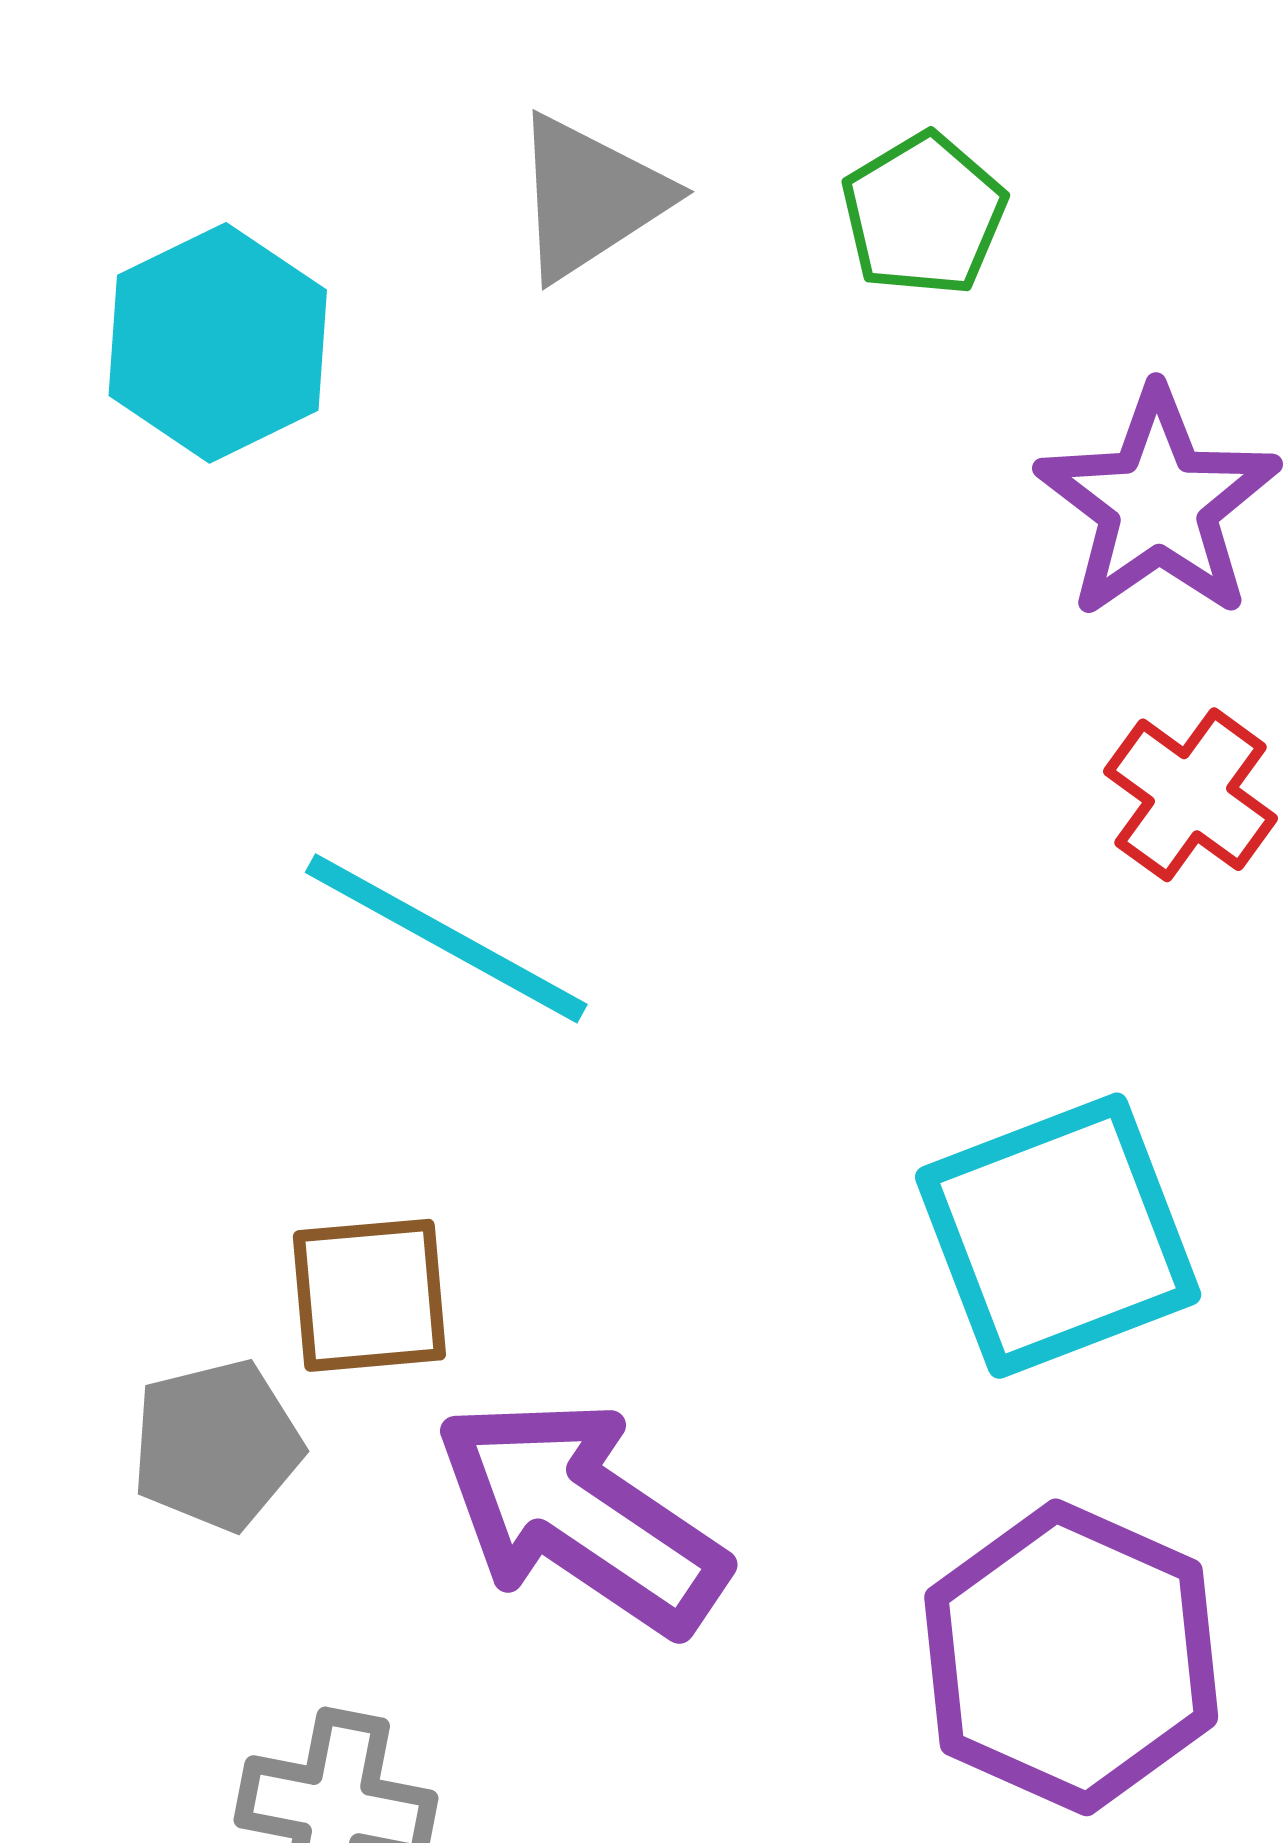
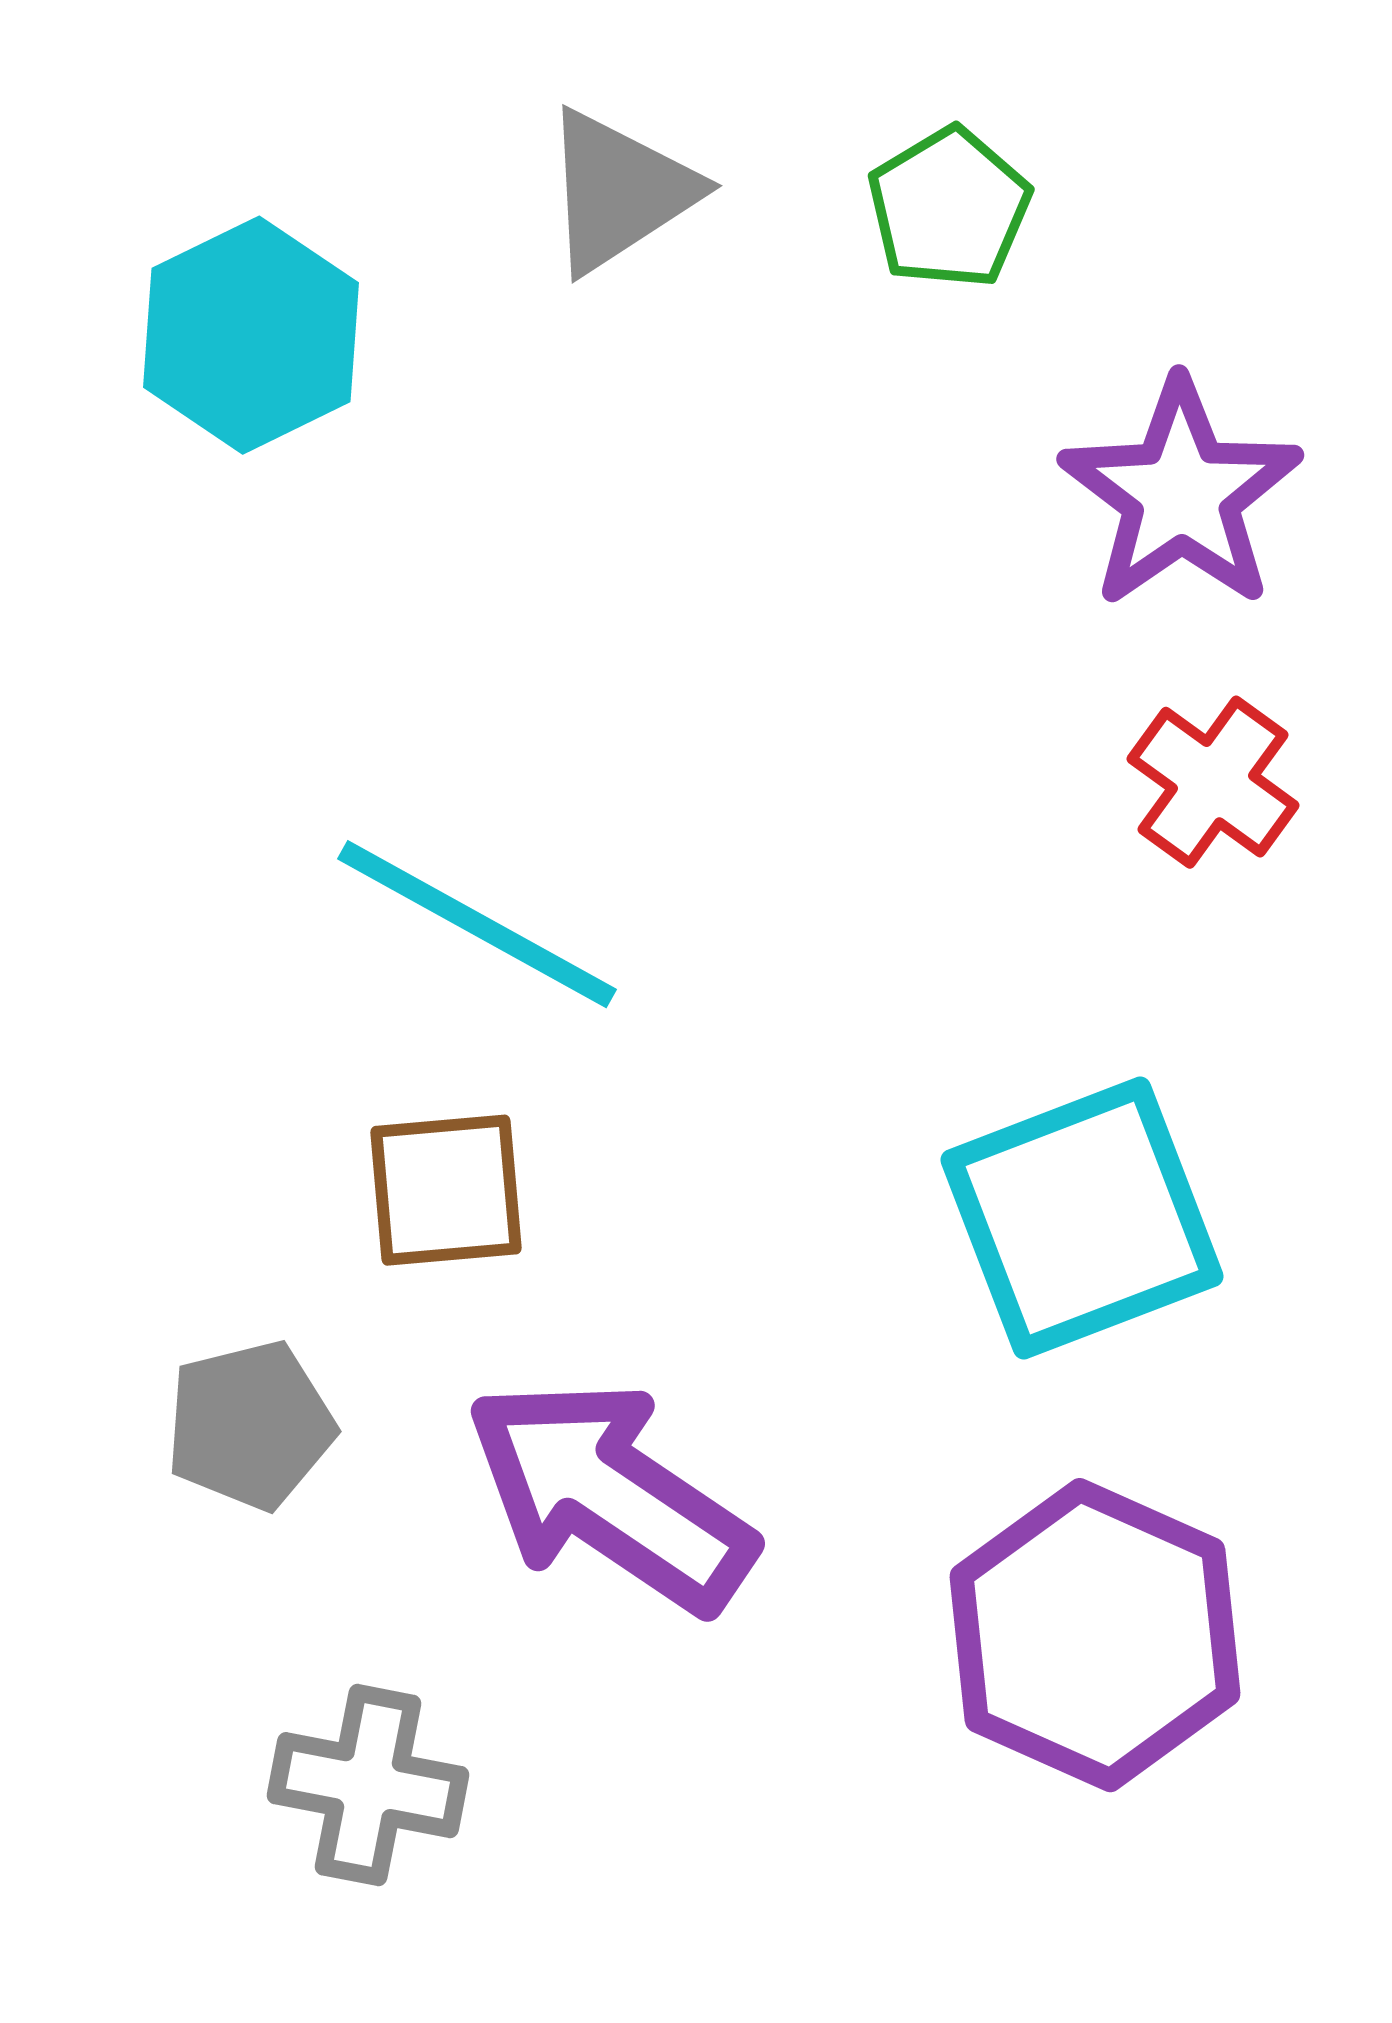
brown square: (369, 1295) -> (446, 1190), moved

